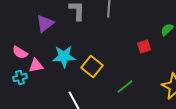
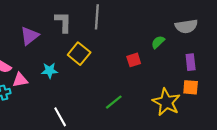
cyan star: (64, 56) -> (50, 70), size x0.7
yellow square: (92, 66) -> (79, 54), moved

